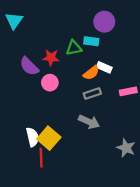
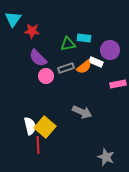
purple circle: (104, 22) -> (110, 50), moved
red star: (51, 58) -> (32, 31), moved
purple semicircle: (29, 66) -> (38, 58), moved
gray rectangle: (92, 94) -> (66, 68), moved
gray star: (126, 148) -> (106, 157), moved

